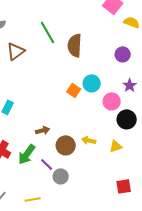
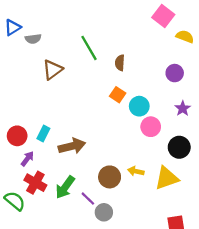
brown semicircle: (75, 45) -> (120, 63), size x0.6
orange square: (74, 90) -> (118, 95), moved
pink circle: (112, 101) -> (151, 127), moved
brown arrow: (43, 130) -> (72, 146), moved, size x1.6
yellow triangle: (116, 146) -> (167, 178), size x1.6

